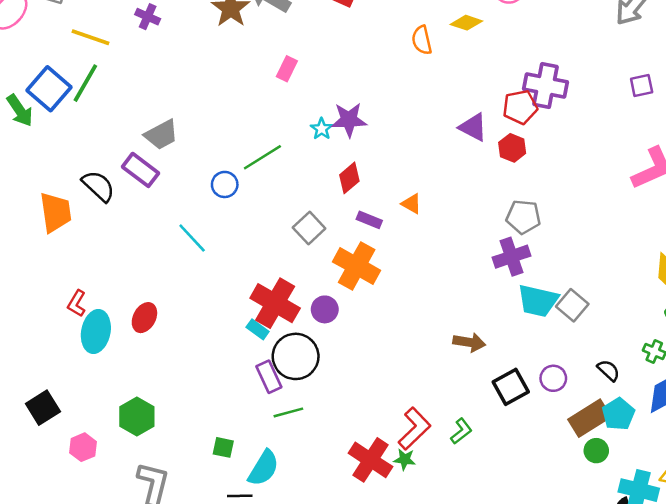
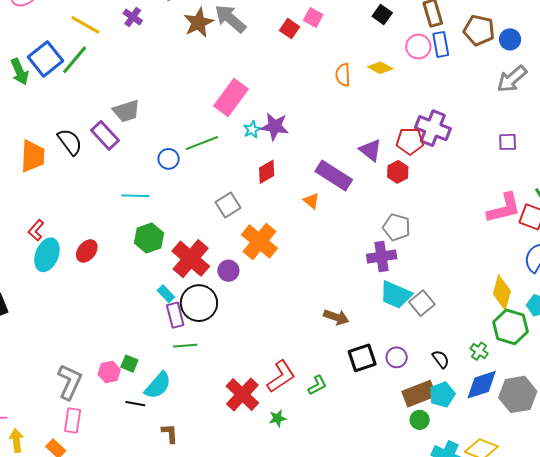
pink rectangle: (287, 69) -> (231, 98), moved, size x1.8
purple rectangle: (369, 220) -> (334, 176), moved, size x1.8
cyan line: (192, 238) -> (135, 196), turned -56
cyan rectangle: (258, 329) -> (166, 294), moved
green hexagon: (137, 417) -> (149, 238), moved
pink hexagon: (83, 447) -> (109, 372), moved
green star: (405, 459) -> (278, 418), moved, turned -30

